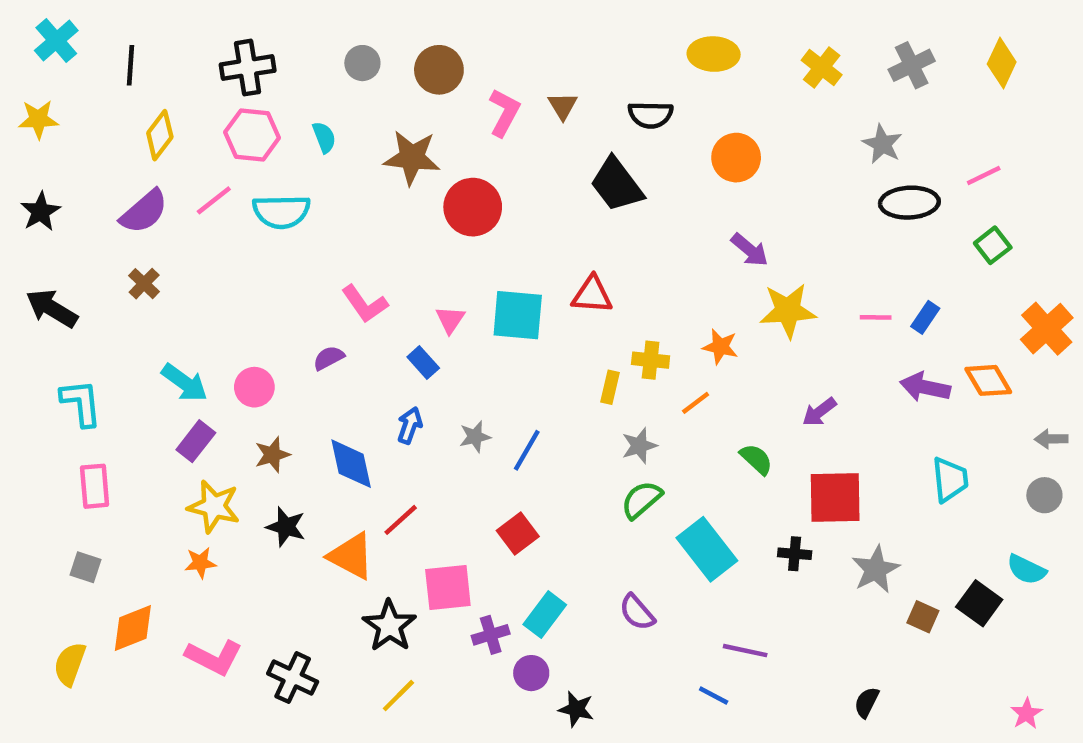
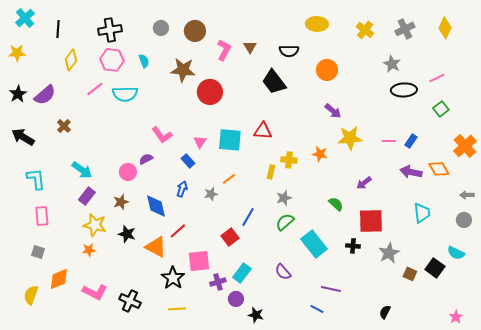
purple semicircle: (144, 212) -> (45, 95), moved
pink circle: (254, 387) -> (128, 172), moved
orange line: (696, 403) -> (229, 179), moved
blue line: (527, 450) -> (248, 217), moved
yellow line: (398, 696) -> (177, 309), turned 42

